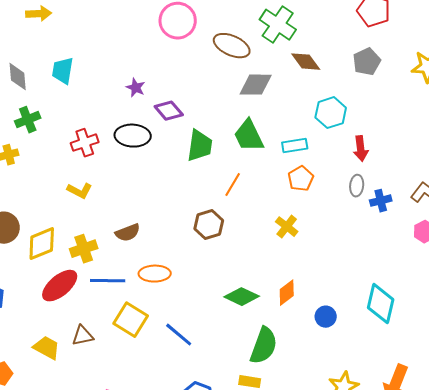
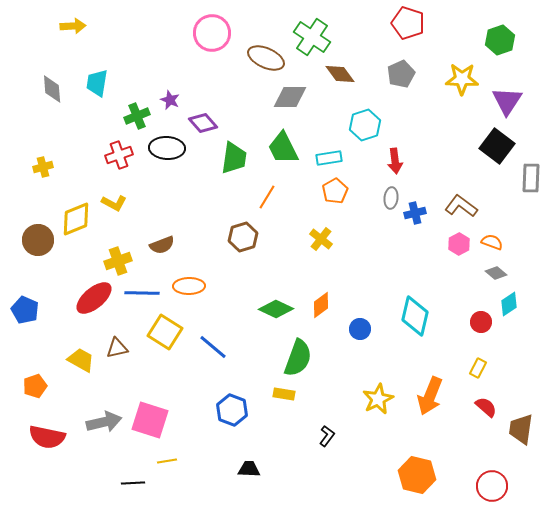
green cross: (28, 120) -> (137, 116), moved
yellow diamond: (42, 244) -> (76, 219), moved

